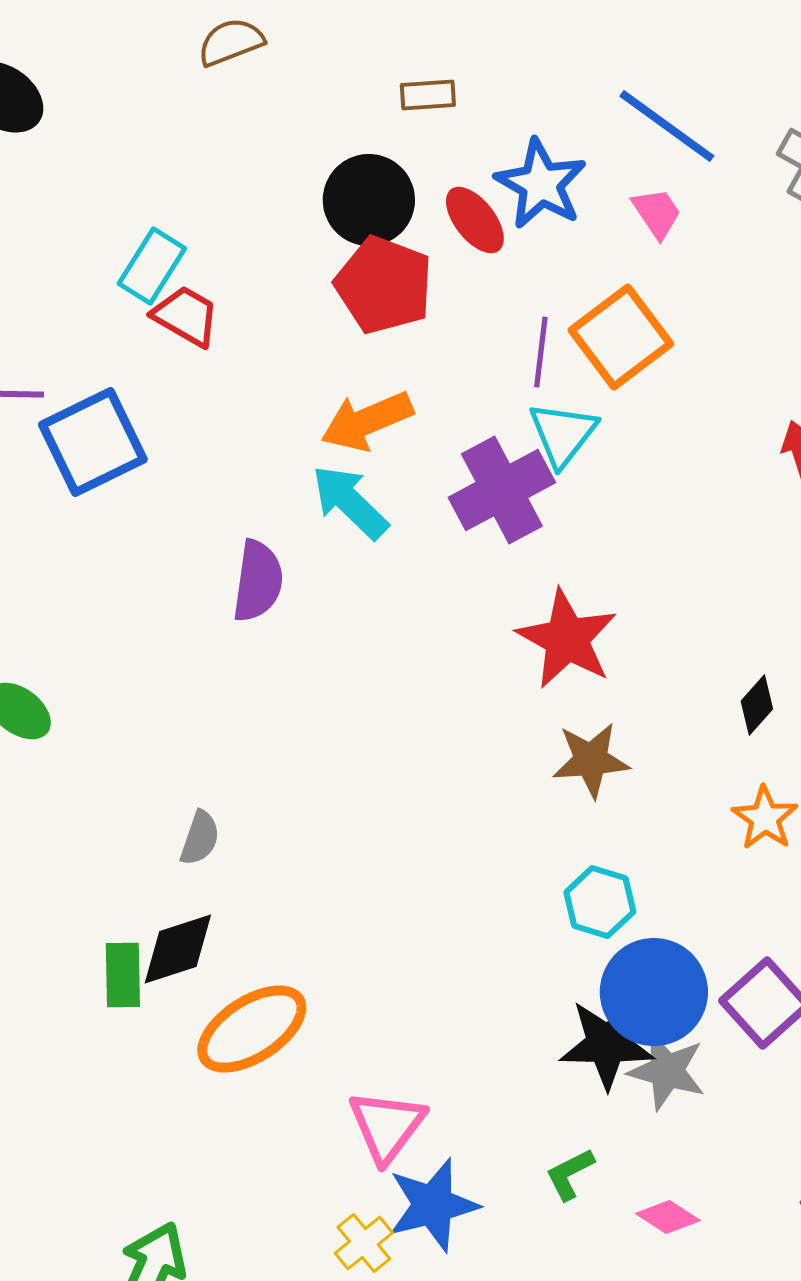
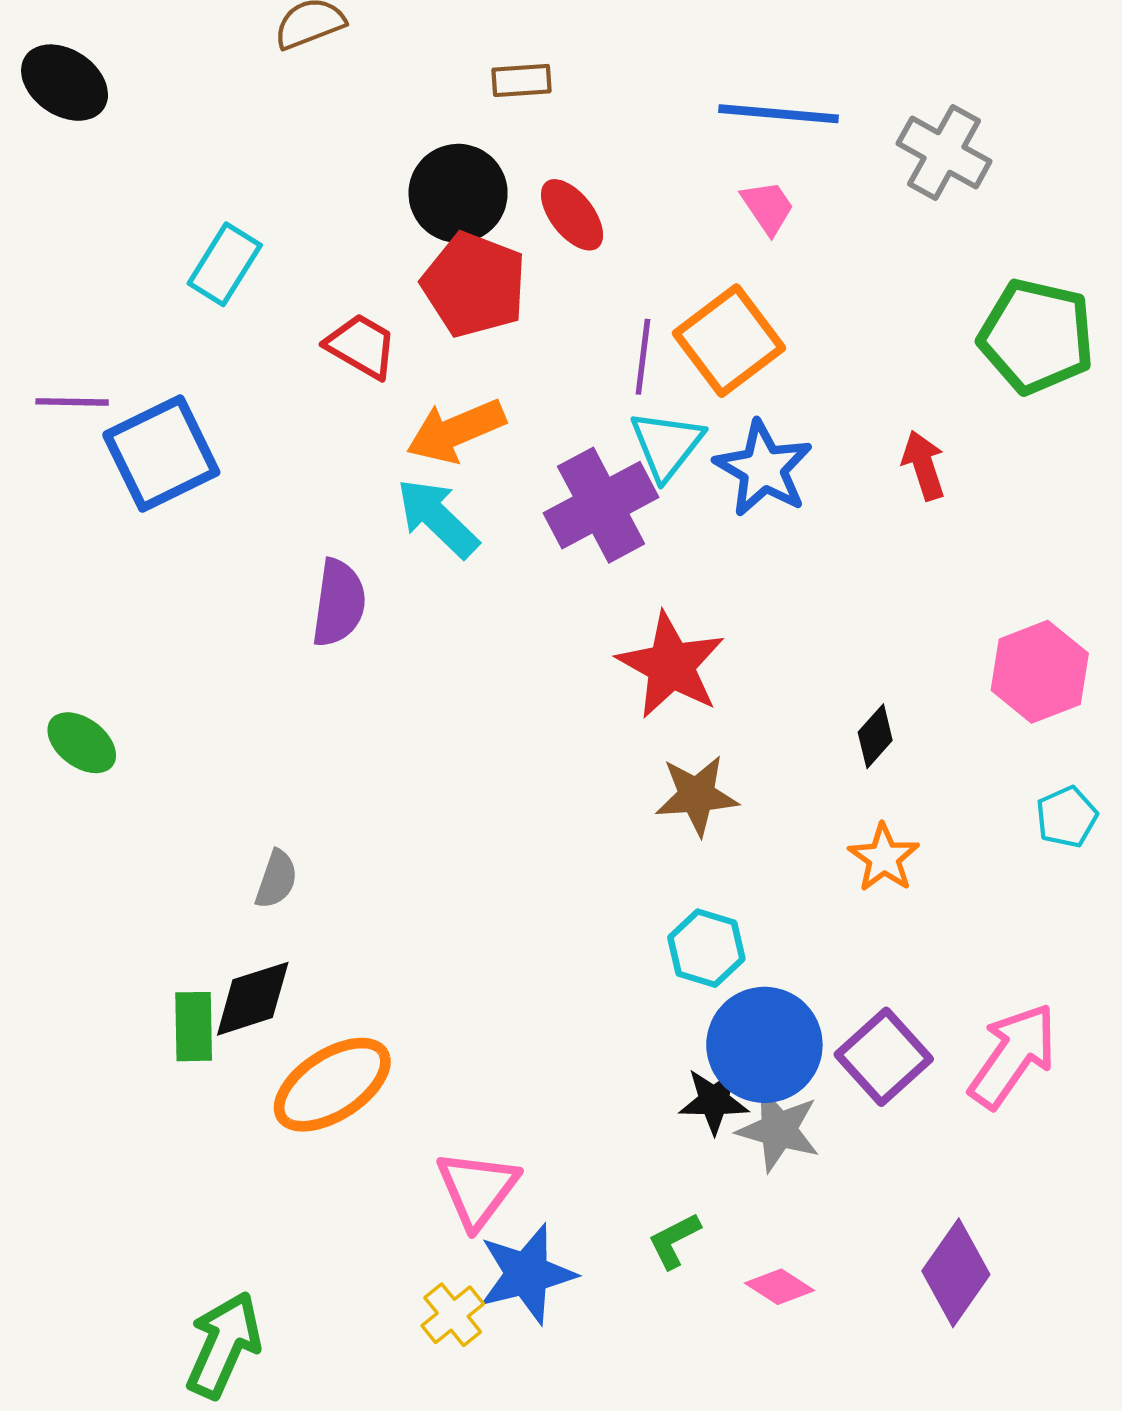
blue line: (667, 126) -> (778, 114), turned -31
blue star: (541, 184) -> (763, 469), moved
red trapezoid: (186, 316) -> (361, 346), moved
black star: (607, 1044) -> (714, 1101), size x0.7

